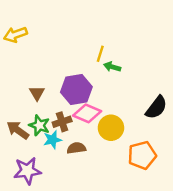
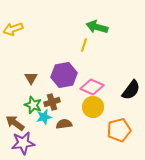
green arrow: (112, 67) -> (97, 27), moved, size x1.5
pink diamond: (87, 113) -> (92, 87), moved
brown arrow: (18, 130) -> (15, 123), moved

